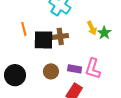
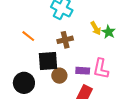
orange line: (24, 29) -> (28, 36), turned -32
black square: (44, 40) -> (48, 61), moved

